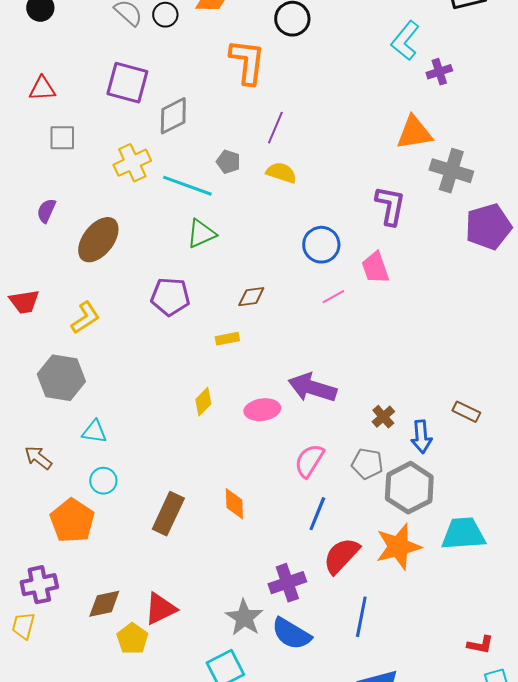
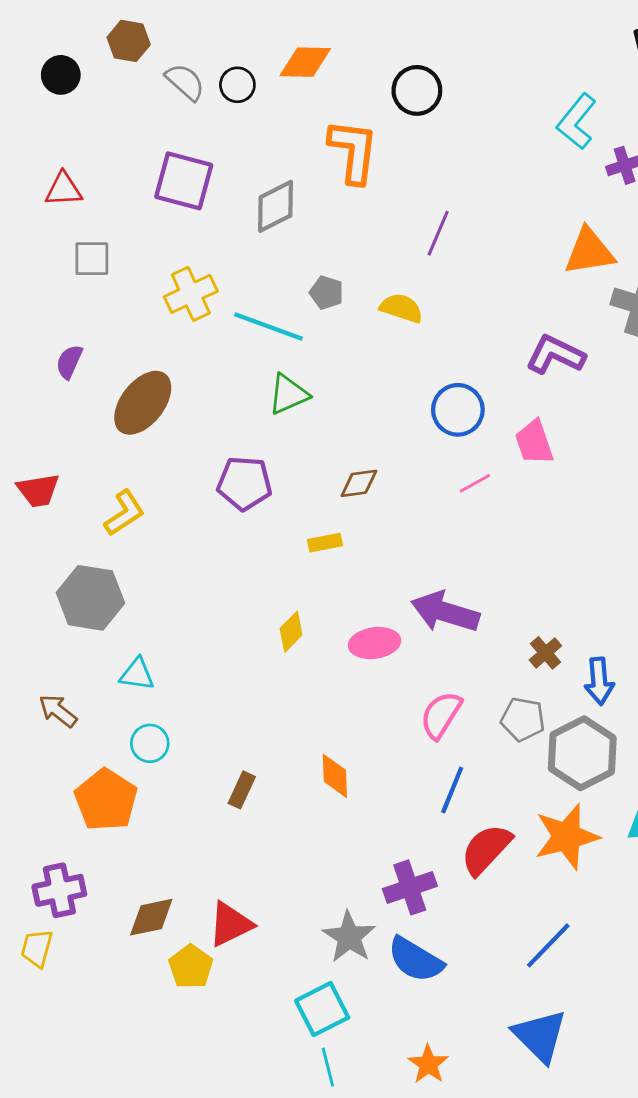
gray diamond: (173, 116) -> (276, 206), moved
purple line: (275, 128) -> (438, 233), moved
purple L-shape: (390, 206) -> (555, 355), turned -75
brown rectangle: (168, 514) -> (242, 790), size x0.6
blue line: (361, 617) -> (548, 945), moved, turned 33

